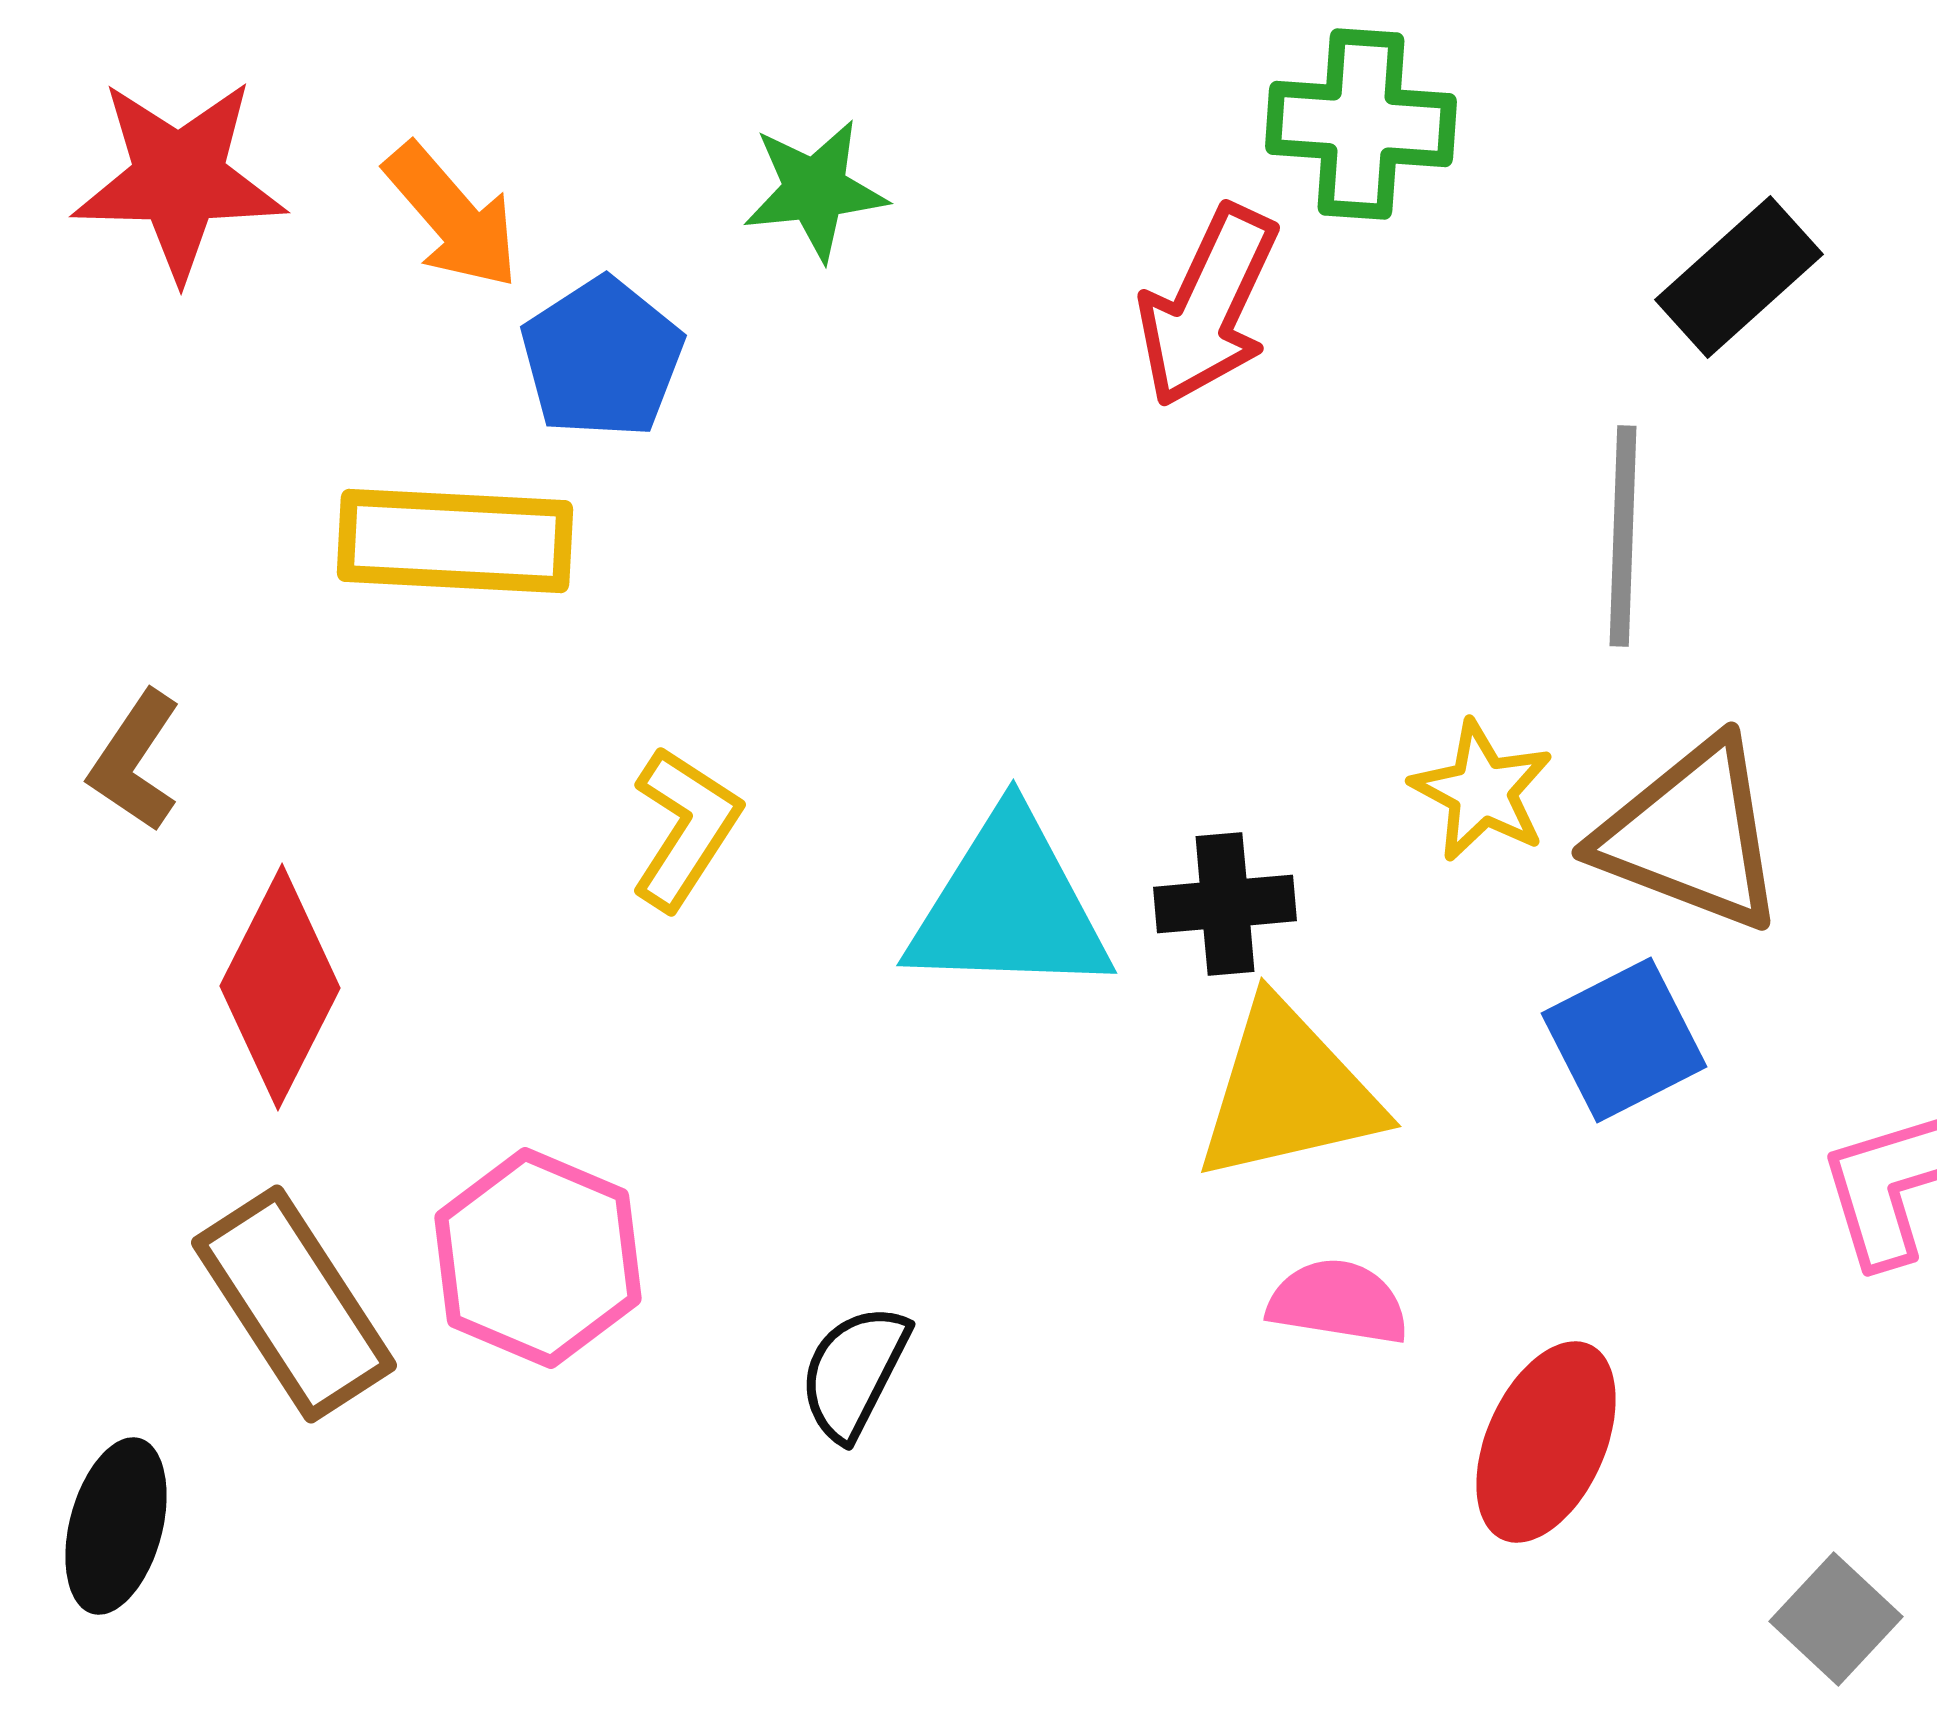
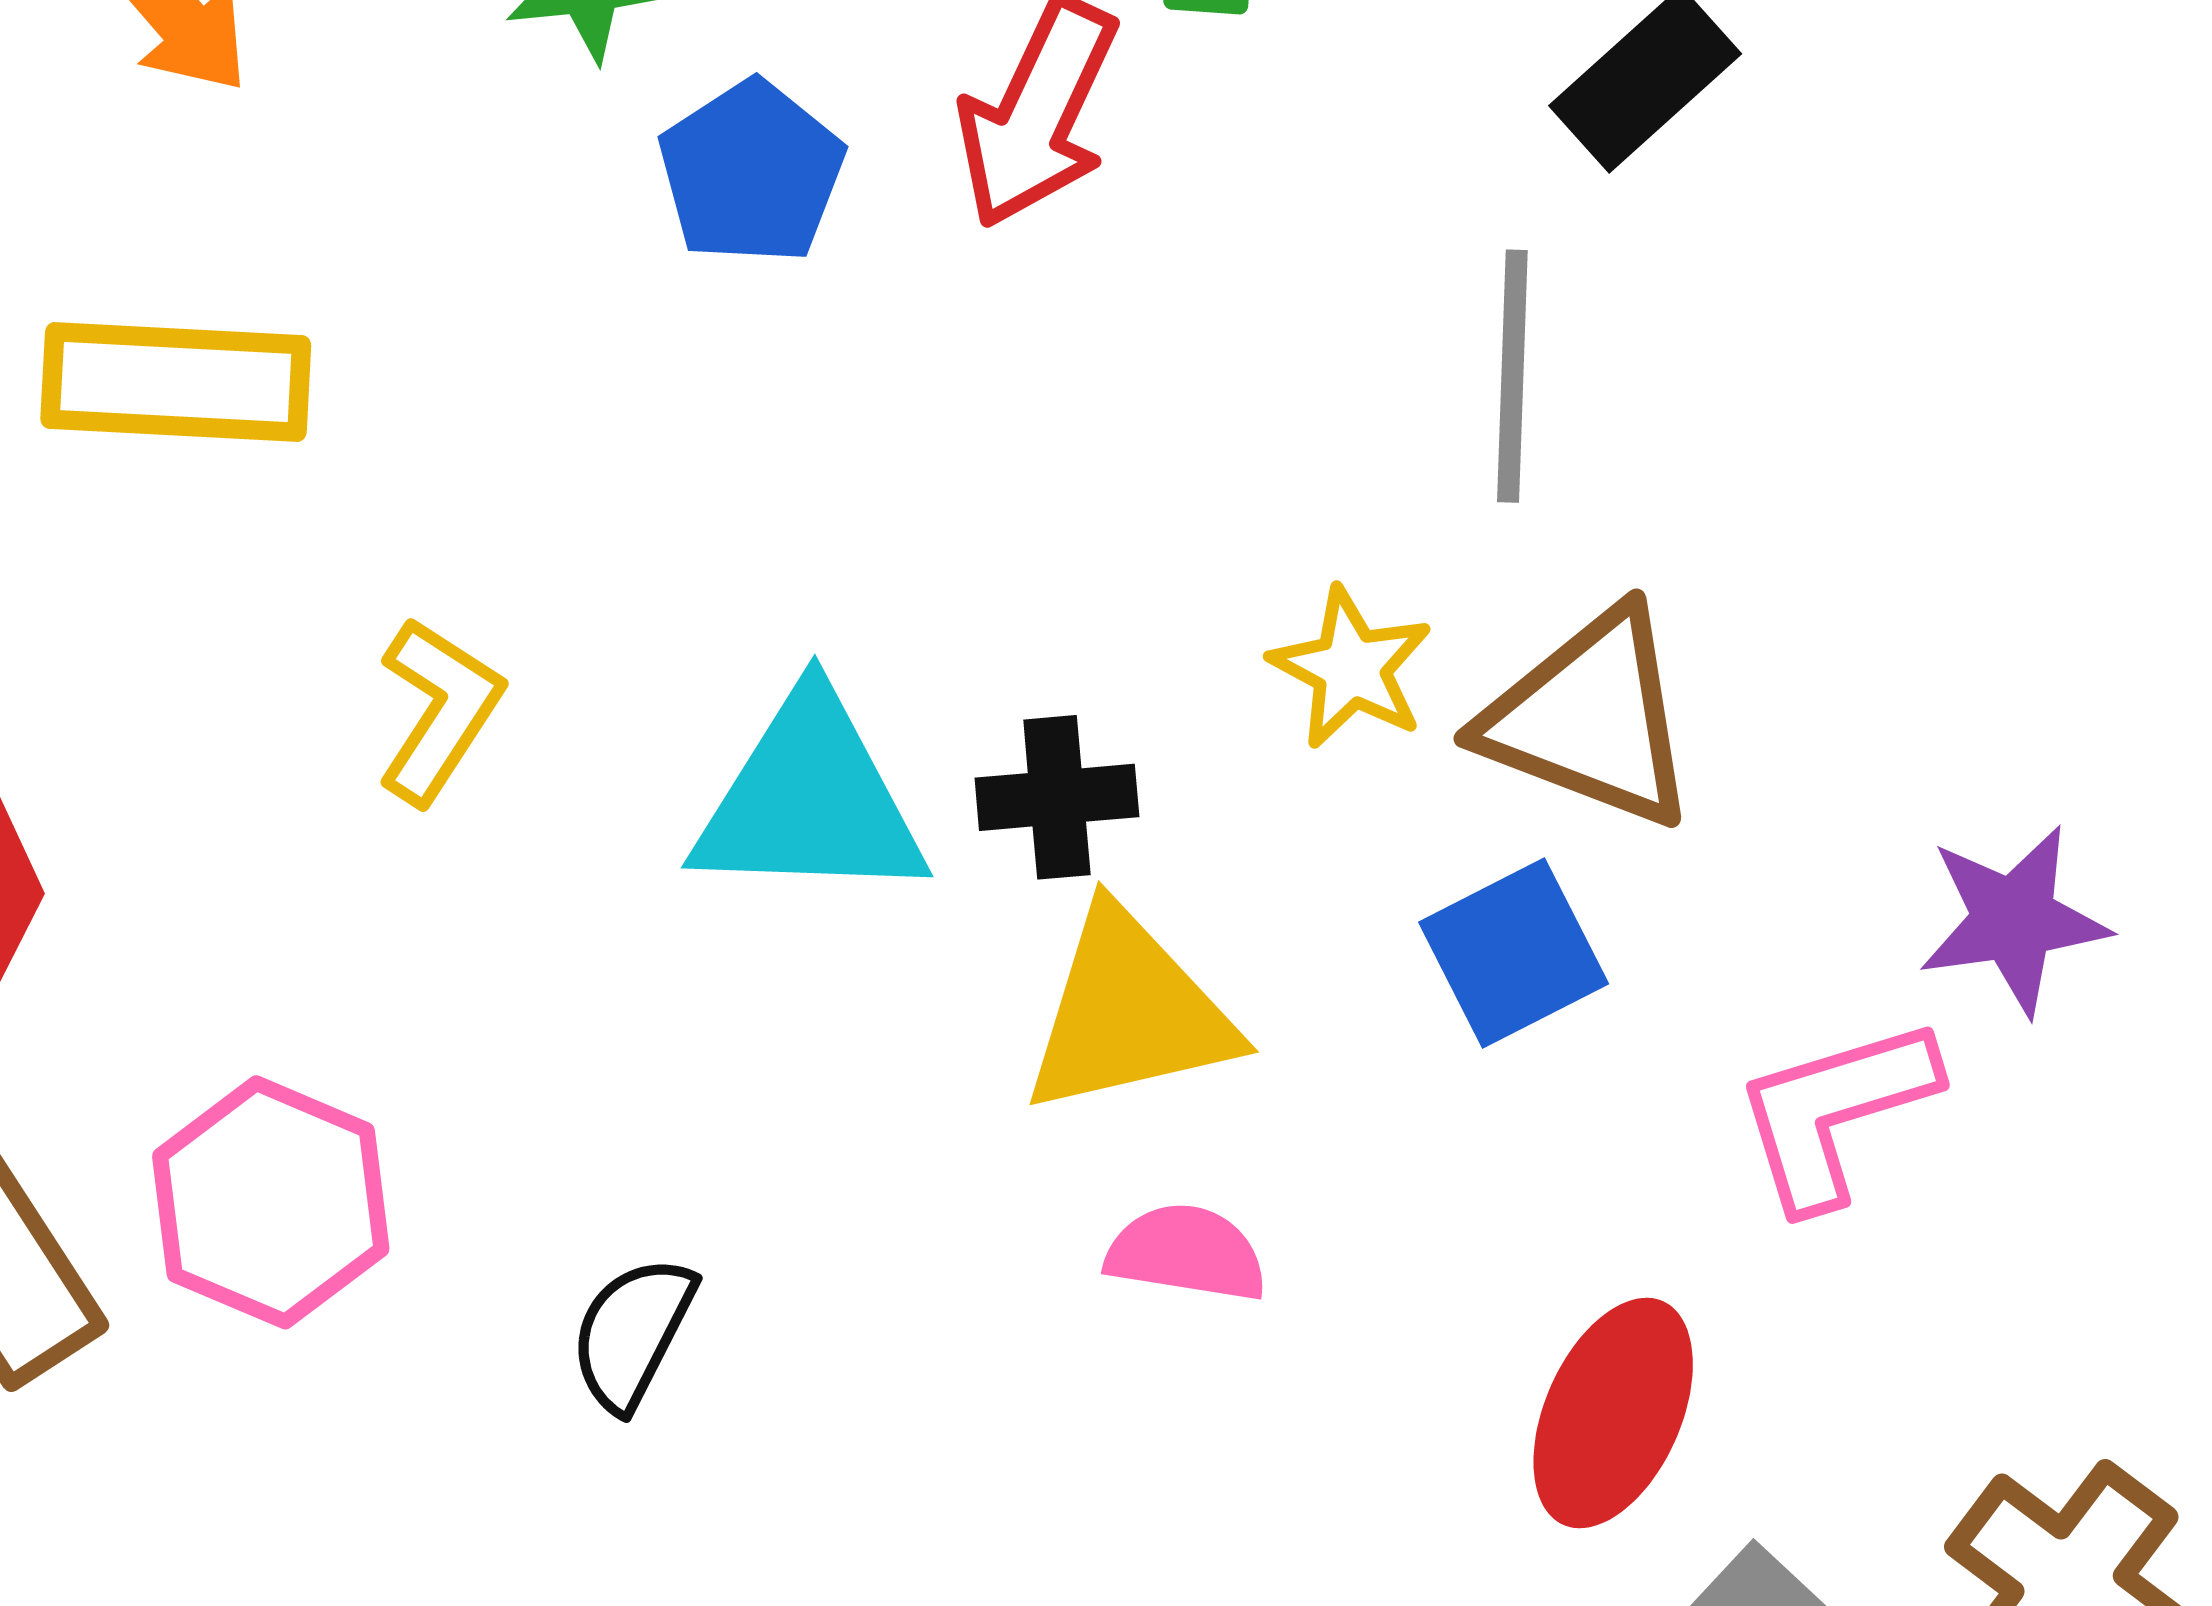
blue pentagon: (602, 358) -> (751, 173), moved
red ellipse: (1546, 1442) -> (1613, 1413), moved

